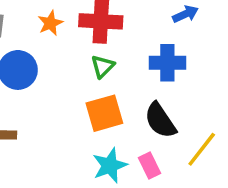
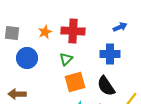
green triangle: (103, 66) -> (66, 59), moved

